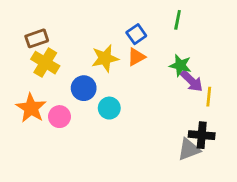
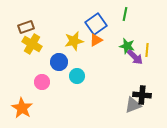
blue square: (136, 34) -> (96, 24), size x1.5
yellow line: (209, 97) -> (147, 50), moved
orange star: (31, 108) -> (22, 108), moved

